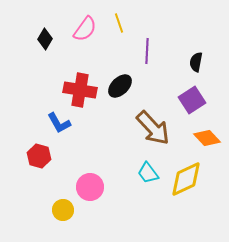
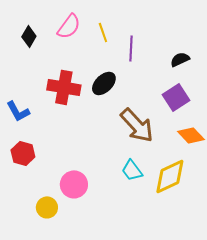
yellow line: (119, 23) -> (103, 32), moved
black semicircle: (196, 62) -> (180, 59), turned 54
blue L-shape: (59, 123) -> (18, 111), moved

